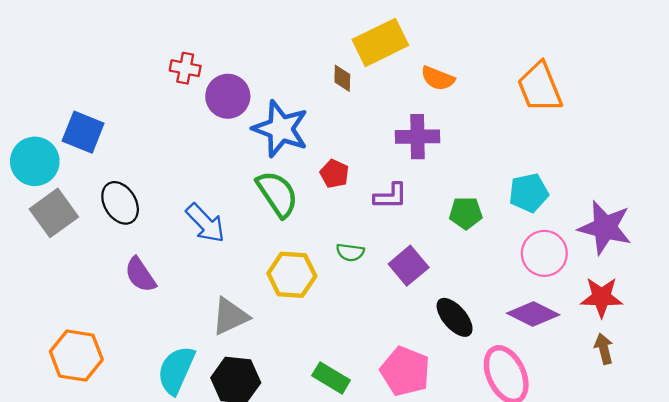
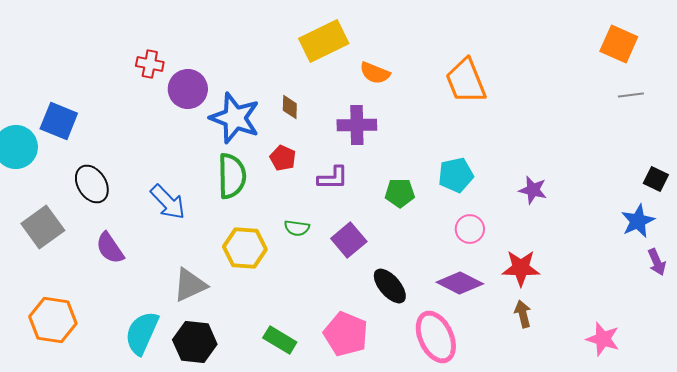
brown diamond: (342, 78) -> (290, 107), moved
green semicircle: (277, 194) -> (232, 176), turned 33
gray square: (54, 213) -> (43, 227), moved
purple star: (605, 228) -> (533, 190), moved, size x0.6
pink circle: (544, 253) -> (470, 229), size x0.7

